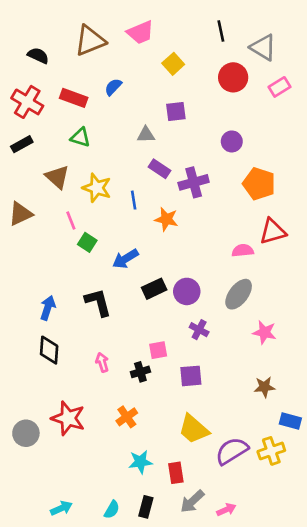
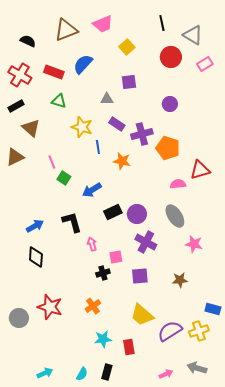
blue semicircle: (113, 87) -> (83, 64), size x1.5
brown triangle: (57, 177) -> (31, 128), moved
orange pentagon: (259, 184) -> (168, 148), moved
yellow star: (97, 188) -> (82, 127), moved
gray ellipse: (239, 294) -> (175, 216), turned -70
blue arrow: (48, 308) -> (35, 226), turned 42
purple cross: (199, 330) -> (146, 242), size x1.5
pink arrow: (102, 362) -> (92, 244), moved
brown star: (264, 387) -> (180, 280), moved
gray arrow: (192, 501) -> (197, 368), moved, turned 60

